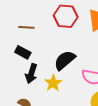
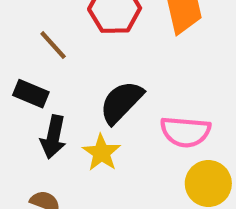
brown line: (26, 27) -> (53, 45), moved, turned 49

